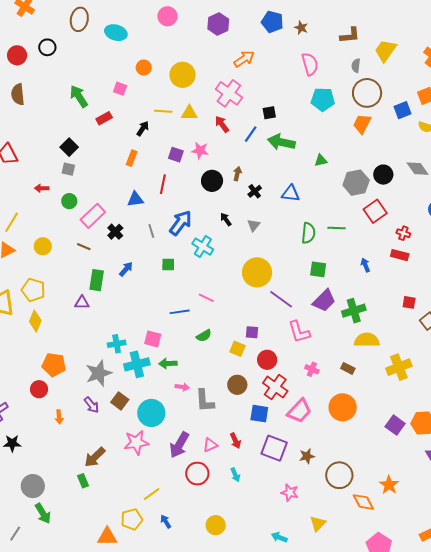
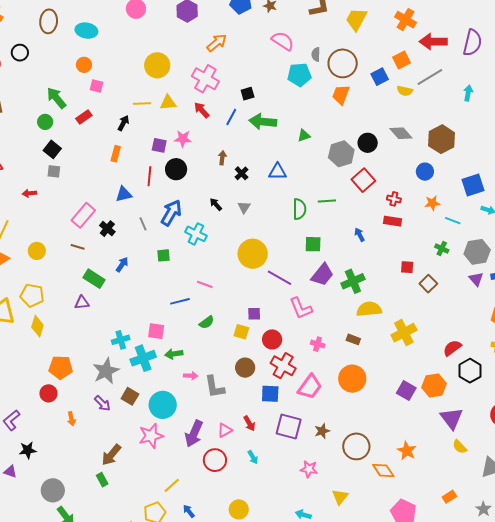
pink semicircle: (310, 64) -> (283, 41), turned -35
gray semicircle: (356, 66) -> (316, 54), moved
orange circle: (144, 68) -> (84, 65), moved
black circle: (212, 181) -> (176, 169), moved
green circle: (69, 201) -> (45, 122), moved
green rectangle: (97, 280) -> (94, 279), turned -60

